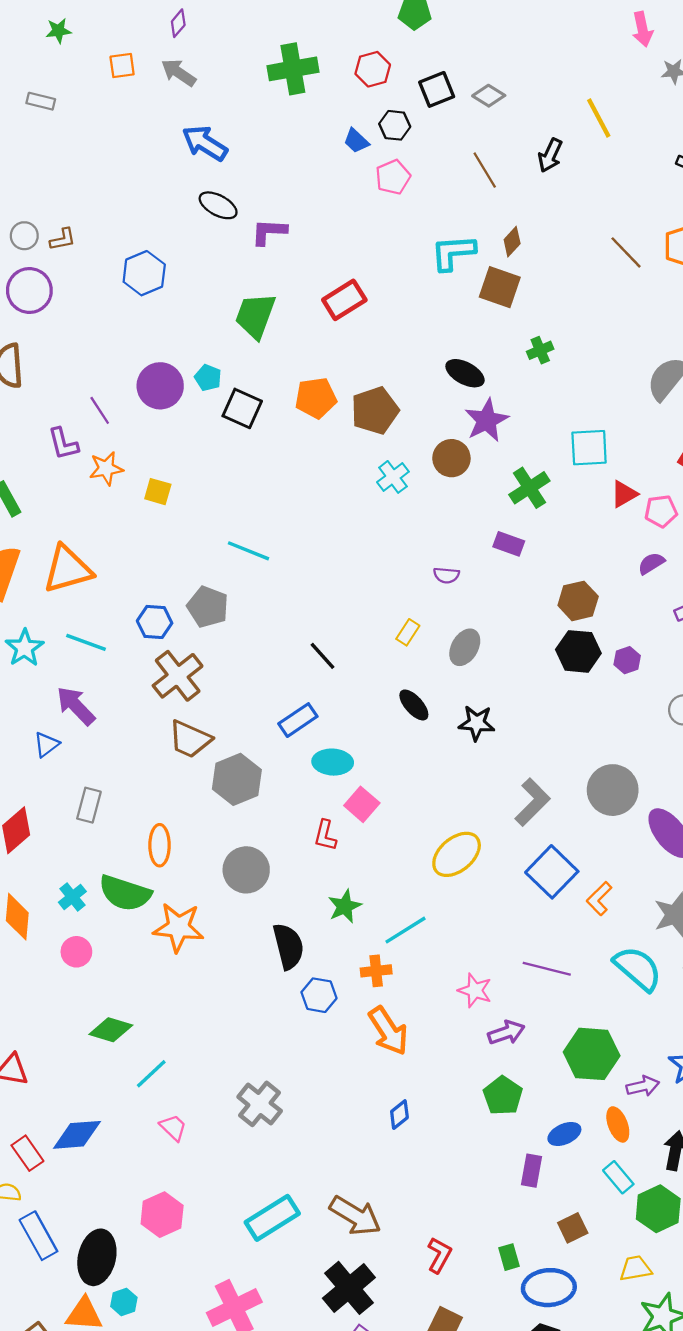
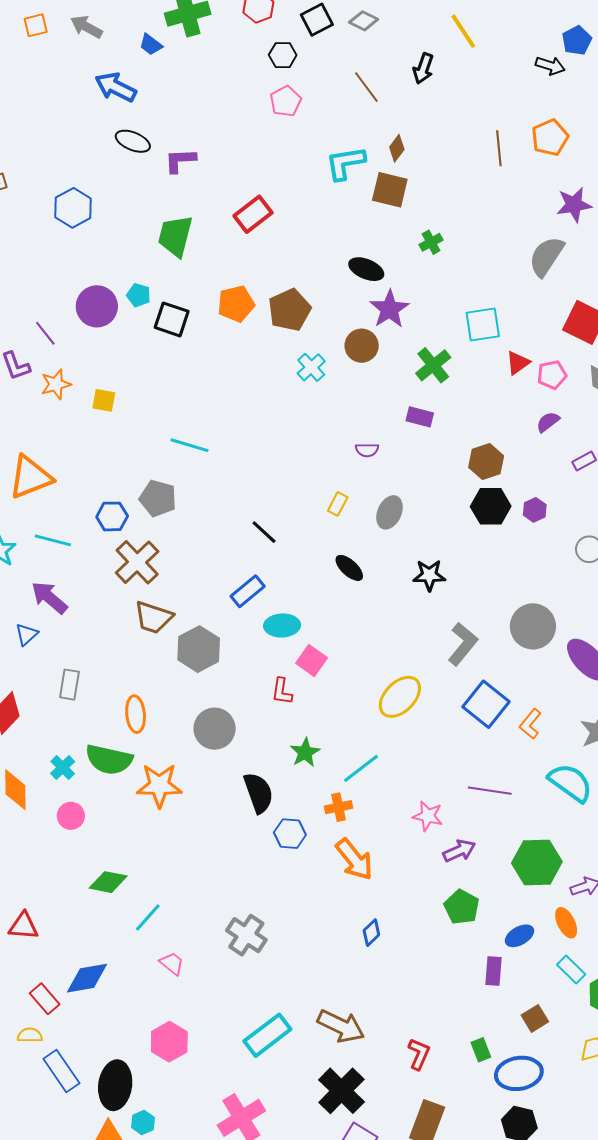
blue trapezoid: (356, 141) -> (151, 45), moved
brown line: (626, 252) -> (499, 148), turned 44
black star: (477, 723) -> (429, 575), moved

